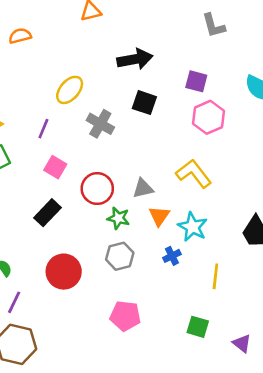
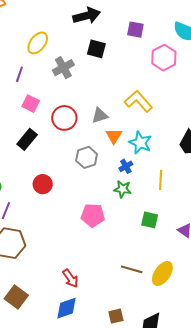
pink hexagon: (208, 117) -> (164, 58), moved
gray cross: (100, 124) -> (63, 68), turned 35
green star: (118, 218) -> (123, 189), moved
gray hexagon: (120, 256) -> (87, 157), moved
red circle: (64, 272) -> (43, 184), size x0.7

